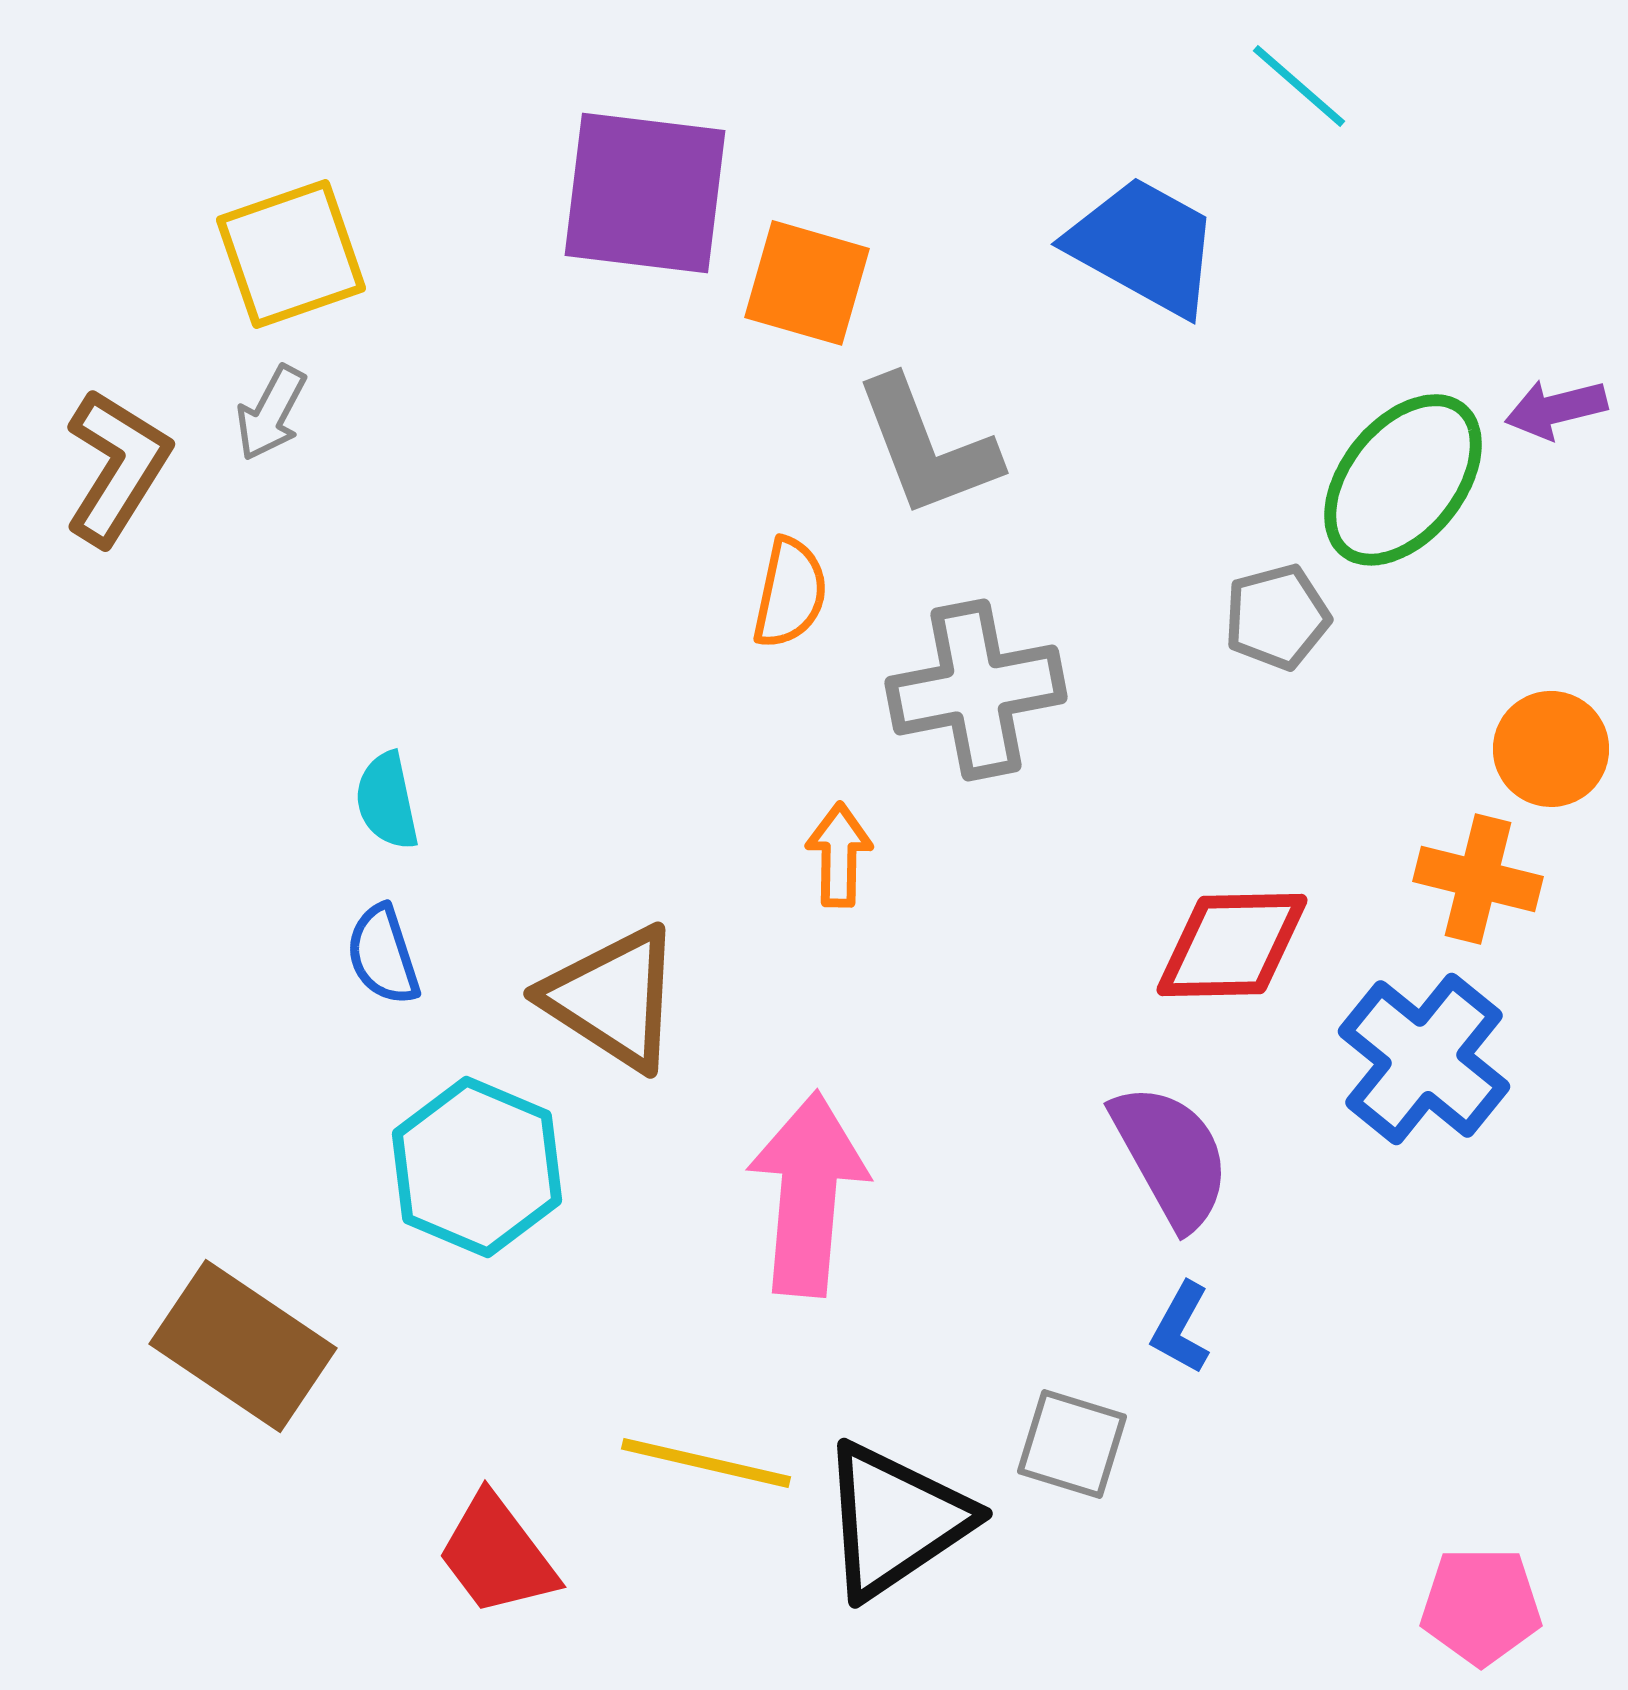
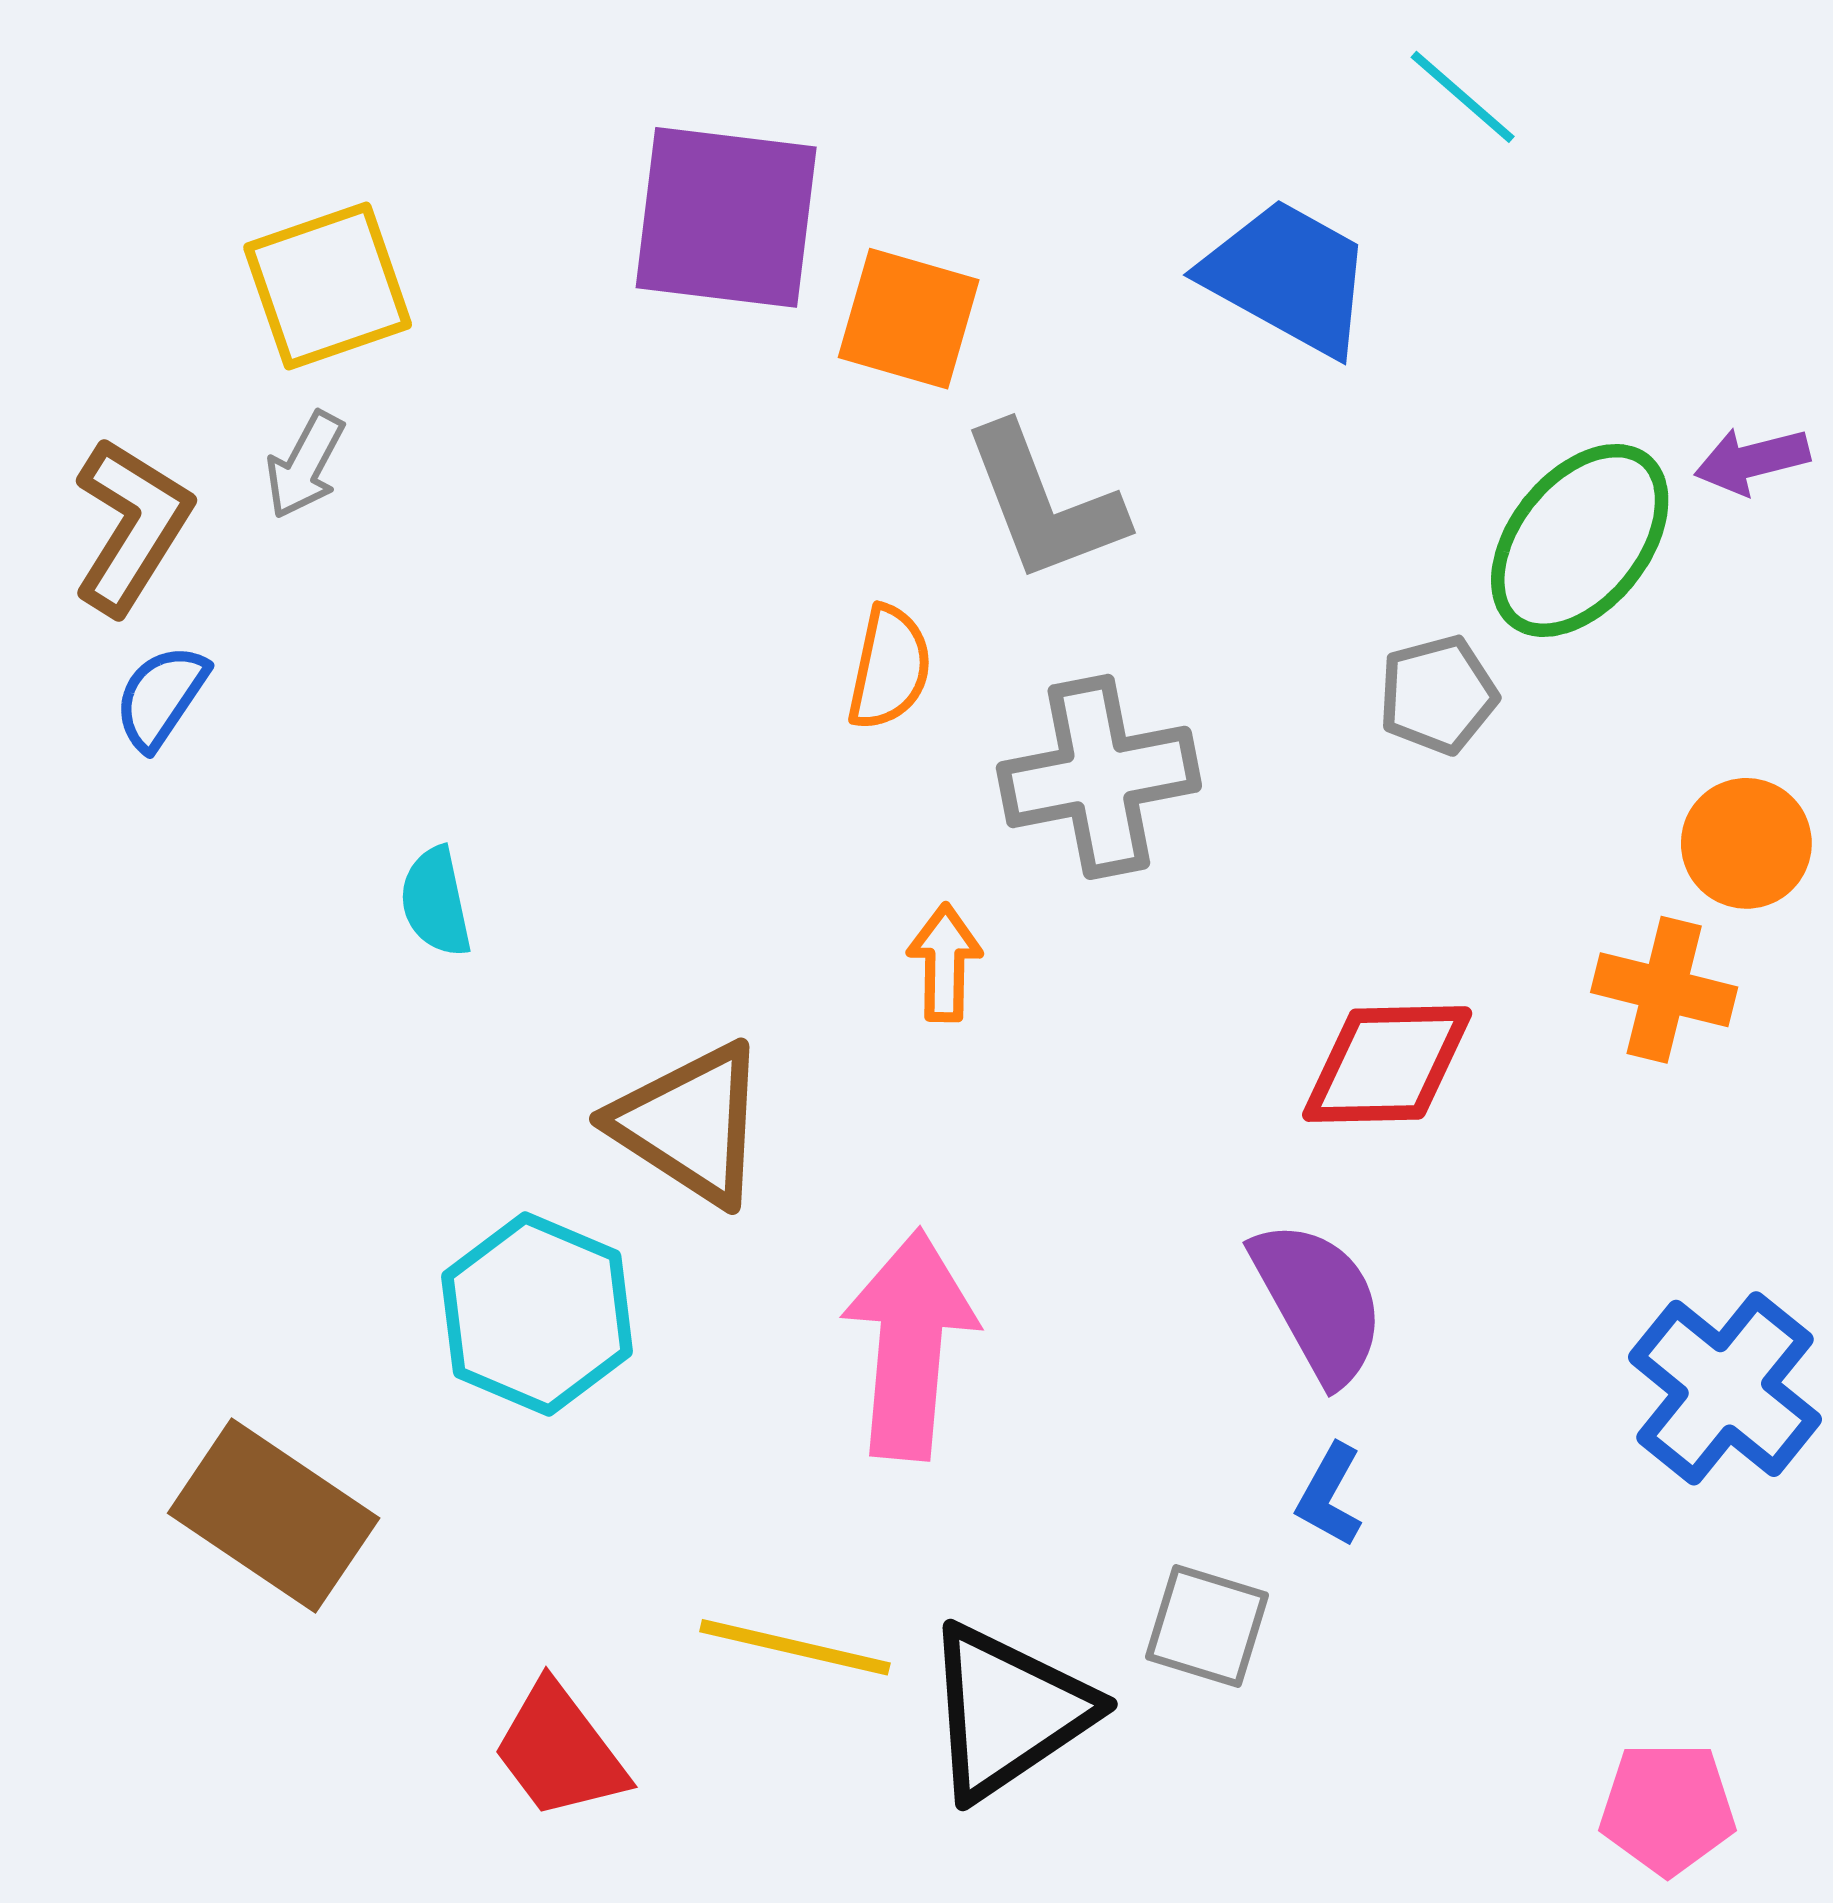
blue semicircle: (383, 955) -> (161, 697), moved, turned 52
blue cross: (1424, 1059) -> (1725, 1388), moved

